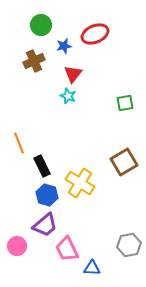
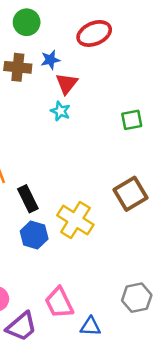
blue star: (64, 46) -> (50, 60), moved
brown cross: (34, 61) -> (18, 67), turned 30
purple trapezoid: (45, 225) -> (22, 326), moved

